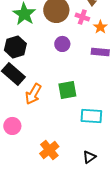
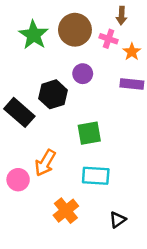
black hexagon: (15, 47) -> (53, 94), moved
orange arrow: (33, 94) -> (45, 163), moved
cyan rectangle: (91, 116) -> (96, 176), moved

